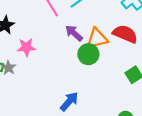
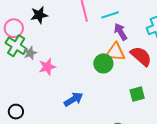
purple arrow: (74, 33) -> (121, 32), moved
pink star: (26, 47) -> (47, 67), moved, turned -30

